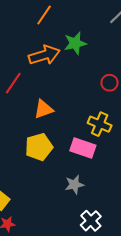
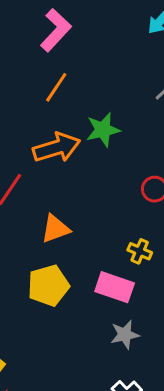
yellow cross: (100, 124) -> (140, 251), size x0.7
gray star: (74, 185) -> (125, 335), moved

